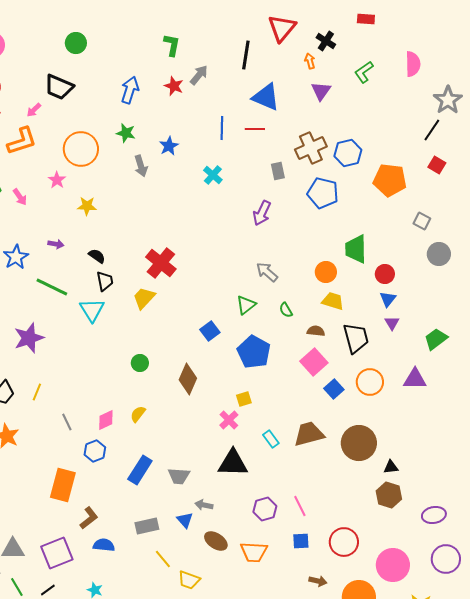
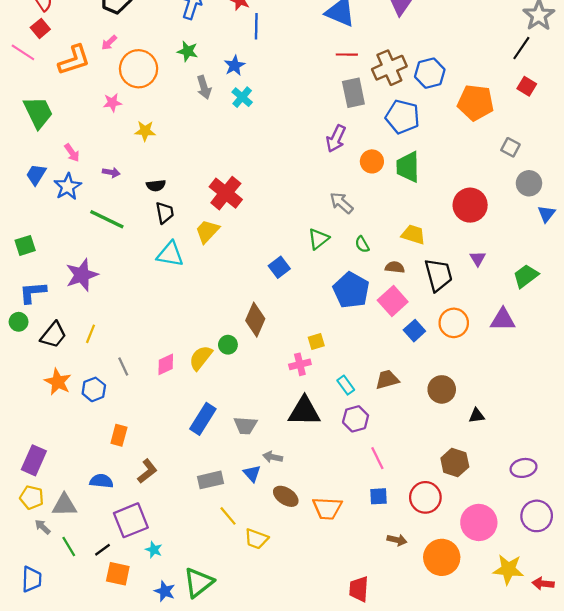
pink arrow: (34, 110) -> (109, 43), moved
blue line: (222, 128) -> (256, 26), moved
red line: (255, 129) -> (347, 55), moved
gray rectangle: (278, 171) -> (353, 93), size x1.5
cyan cross: (213, 175) -> (242, 97), moved
pink star: (57, 180) -> (112, 103), turned 30
pink arrow: (20, 197) -> (72, 153), moved
green trapezoid: (356, 249) -> (408, 167), moved
black semicircle: (97, 256) -> (156, 185), turned 138
orange circle: (326, 272) -> (372, 161), moved
red circle: (385, 274) -> (470, 205), size x1.6
blue triangle: (388, 299) -> (546, 214), moved
cyan triangle: (92, 310) -> (170, 254), moved, turned -48
blue pentagon: (254, 352) -> (351, 290), moved
green circle: (140, 363) -> (228, 345), moved
yellow semicircle: (138, 414) -> (201, 358), size x1.4
pink cross: (229, 420) -> (300, 364), turned 30
brown trapezoid: (309, 434) -> (387, 380), size x0.7
brown circle: (359, 443) -> (442, 389), size x0.7
blue hexagon: (95, 451) -> (94, 389), moved
orange rectangle: (63, 485) -> (119, 435), size x0.6
brown hexagon: (389, 495) -> (455, 462), moved
purple hexagon: (265, 509) -> (356, 419), moved
blue semicircle: (104, 545) -> (101, 481), moved
purple square: (57, 553) -> (131, 520), moved

